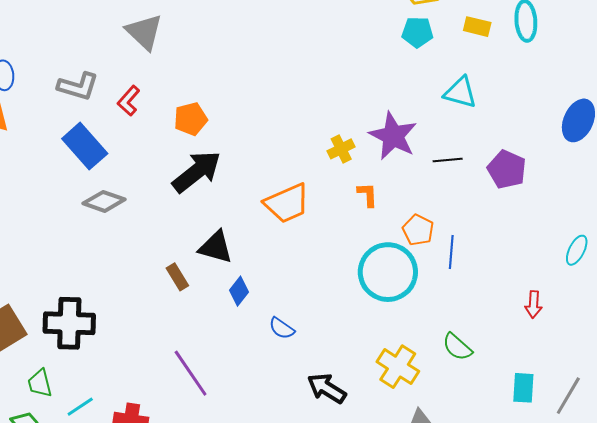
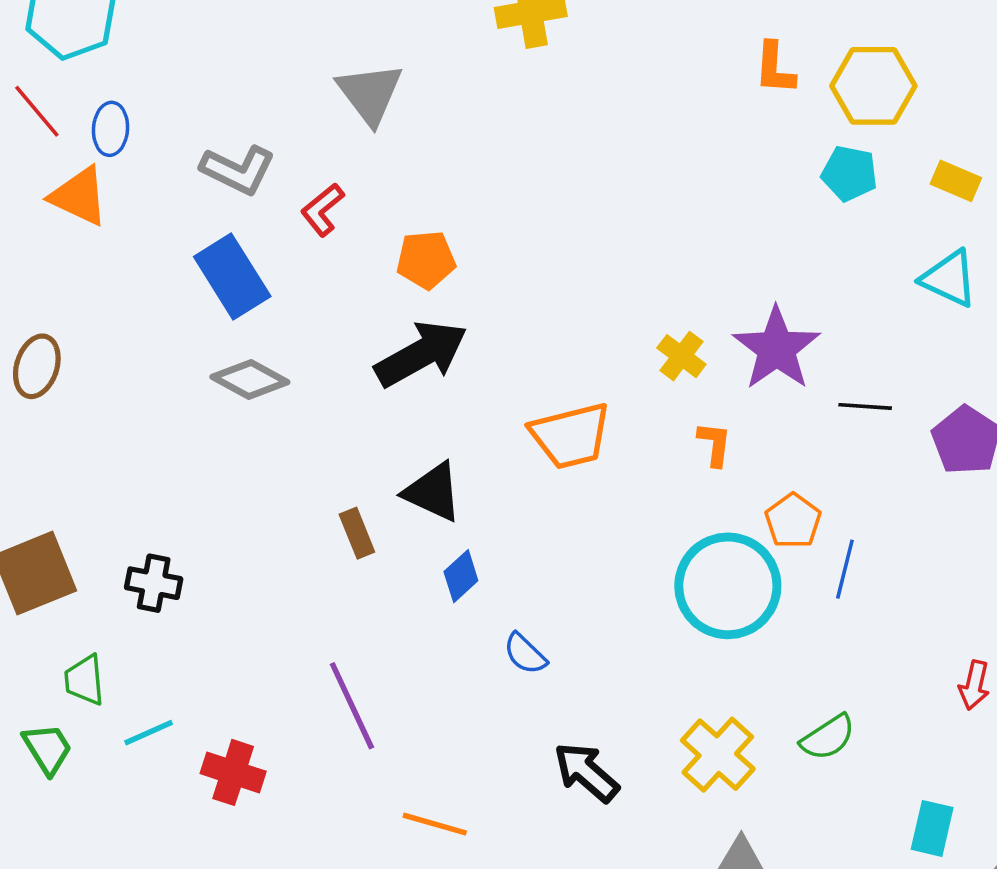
cyan triangle: (460, 92) -> (949, 278), moved
yellow cross: (341, 149) -> (681, 356), turned -36
black cross: (69, 323) -> (154, 583), size x0.6
green semicircle: (457, 347) -> (828, 737), turned -84

